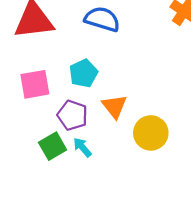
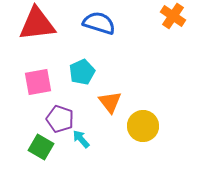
purple pentagon: (72, 115) -> (60, 119), moved
green square: (53, 146) -> (41, 147), moved, turned -30

